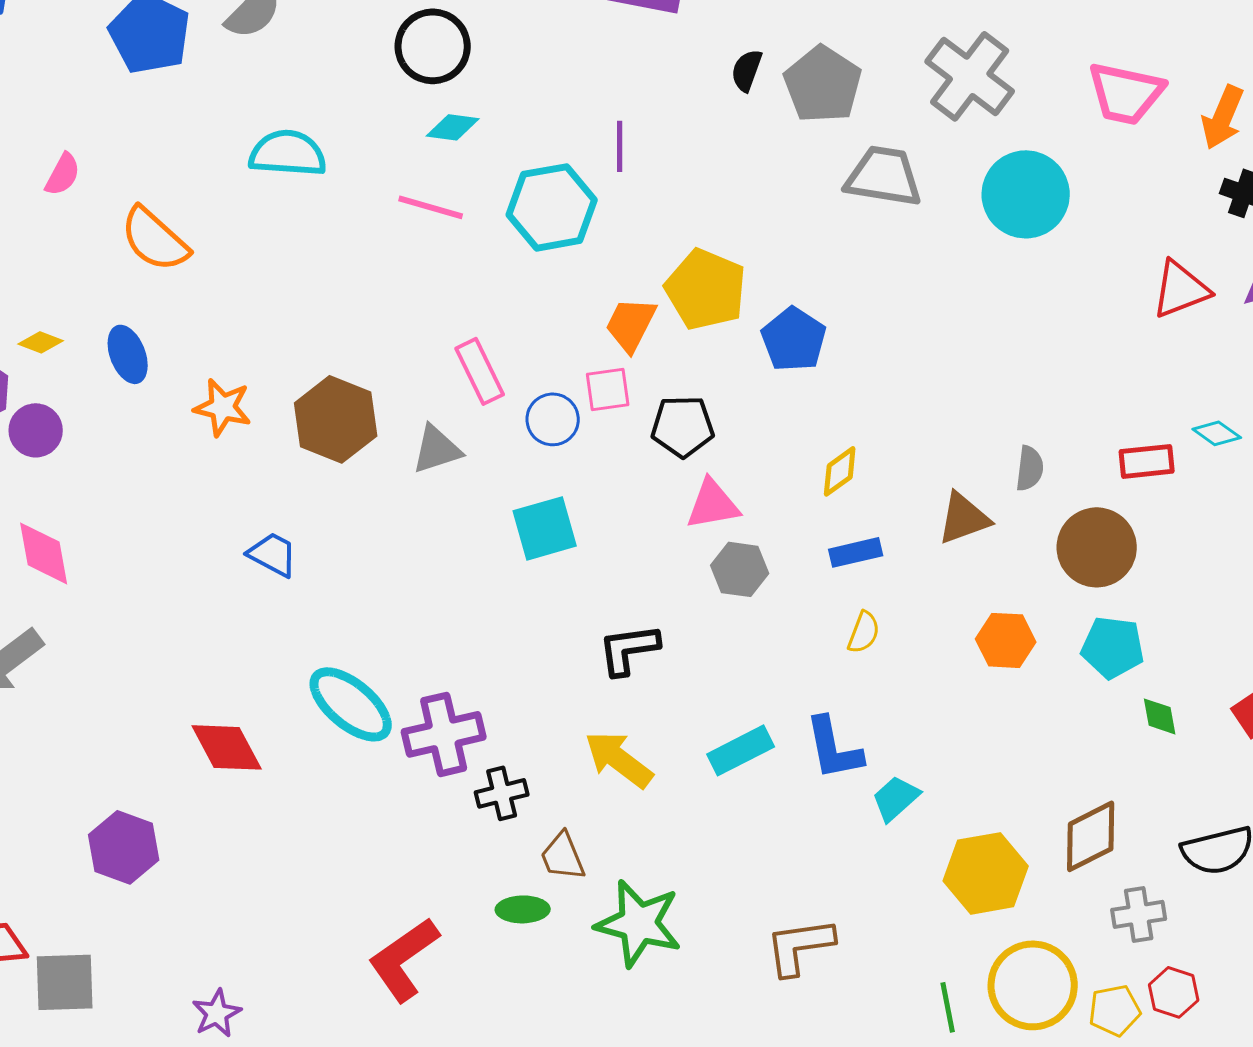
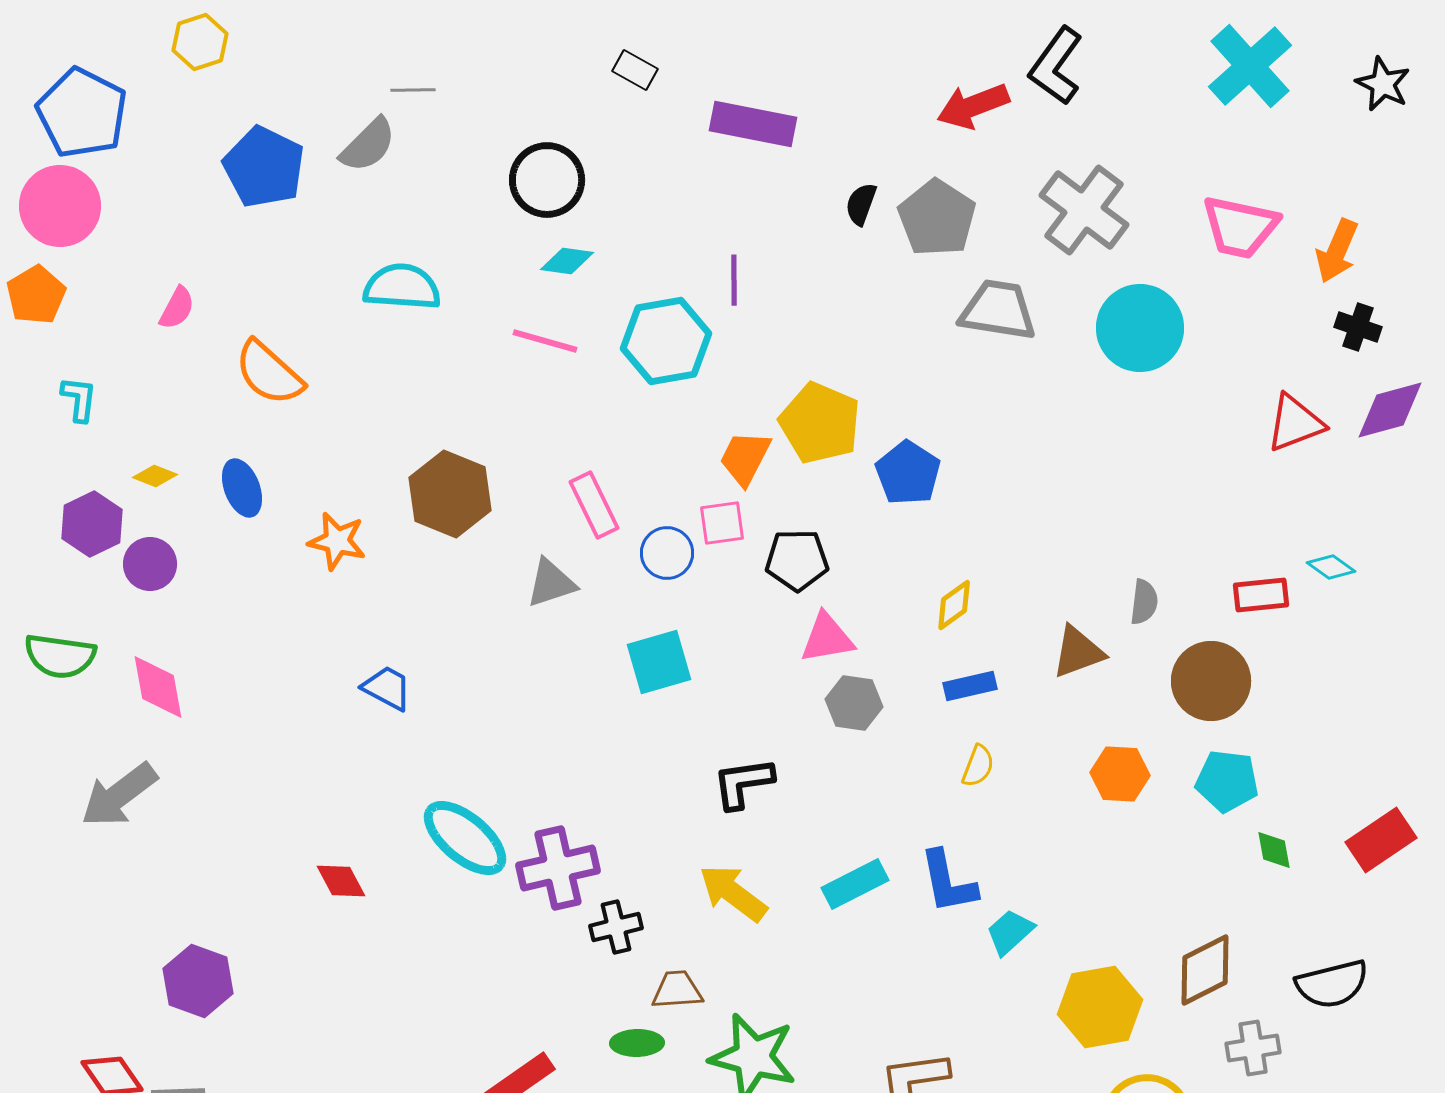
brown hexagon: (336, 419) -> (450, 494), moved
red diamond: (227, 747) -> (341, 881), size x0.7
purple hexagon: (124, 847) -> (198, 981), moved
brown trapezoid: (563, 856) -> (677, 990), turned 108

